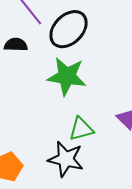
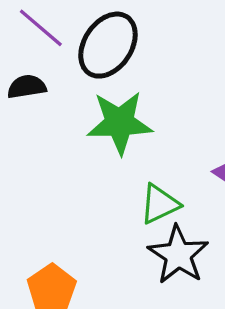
black star: (66, 159) -> (178, 255), moved, turned 30

